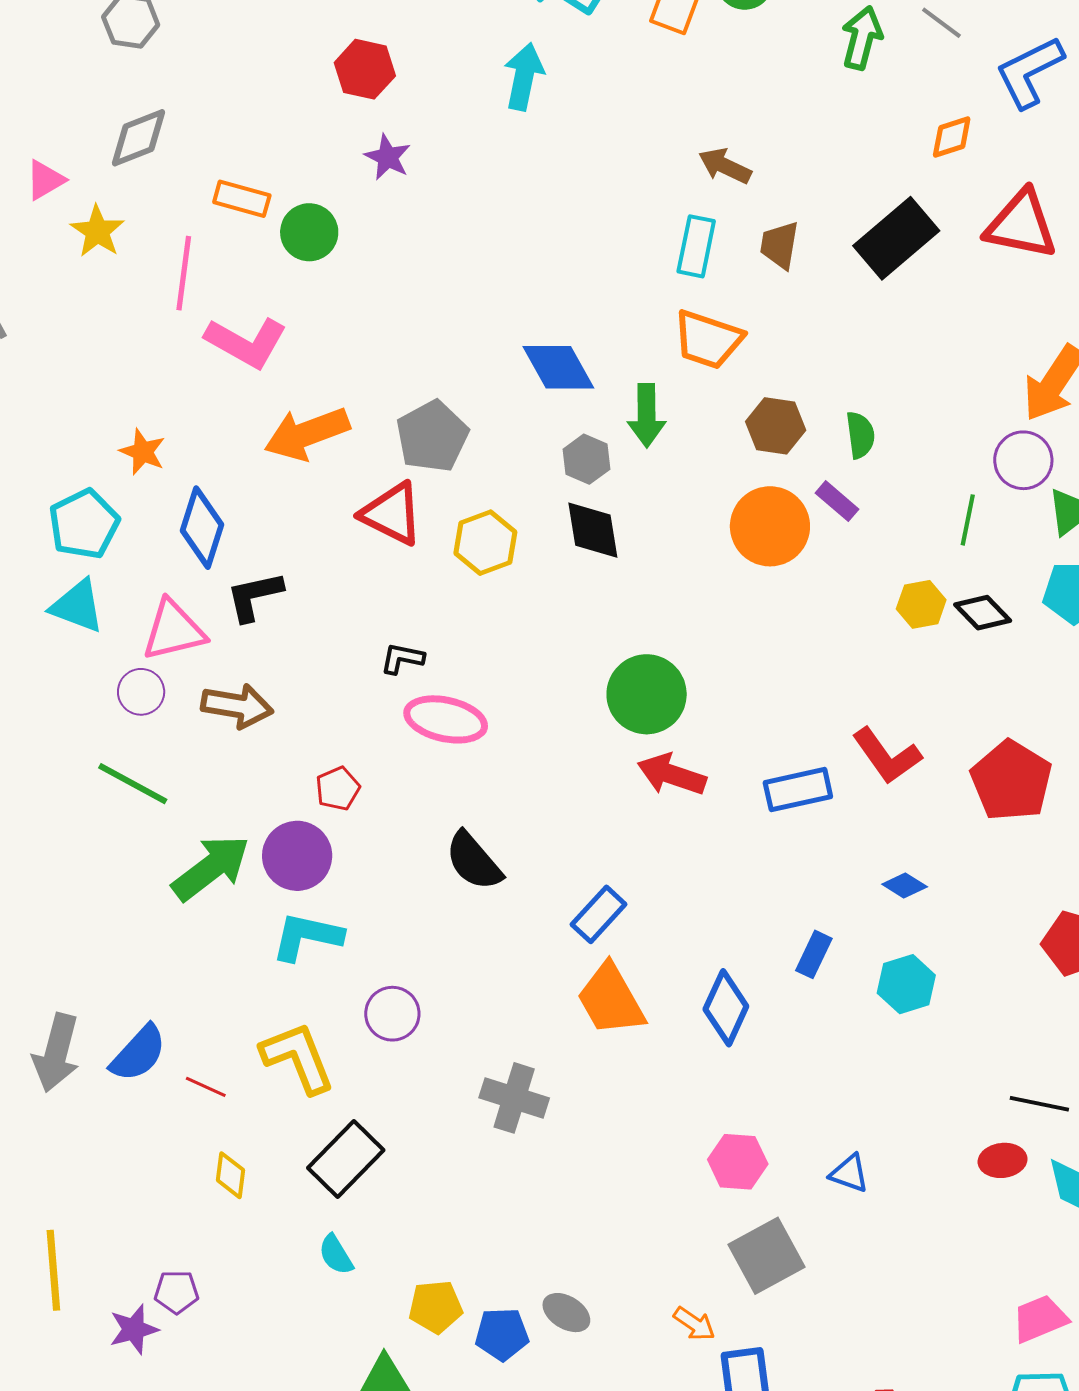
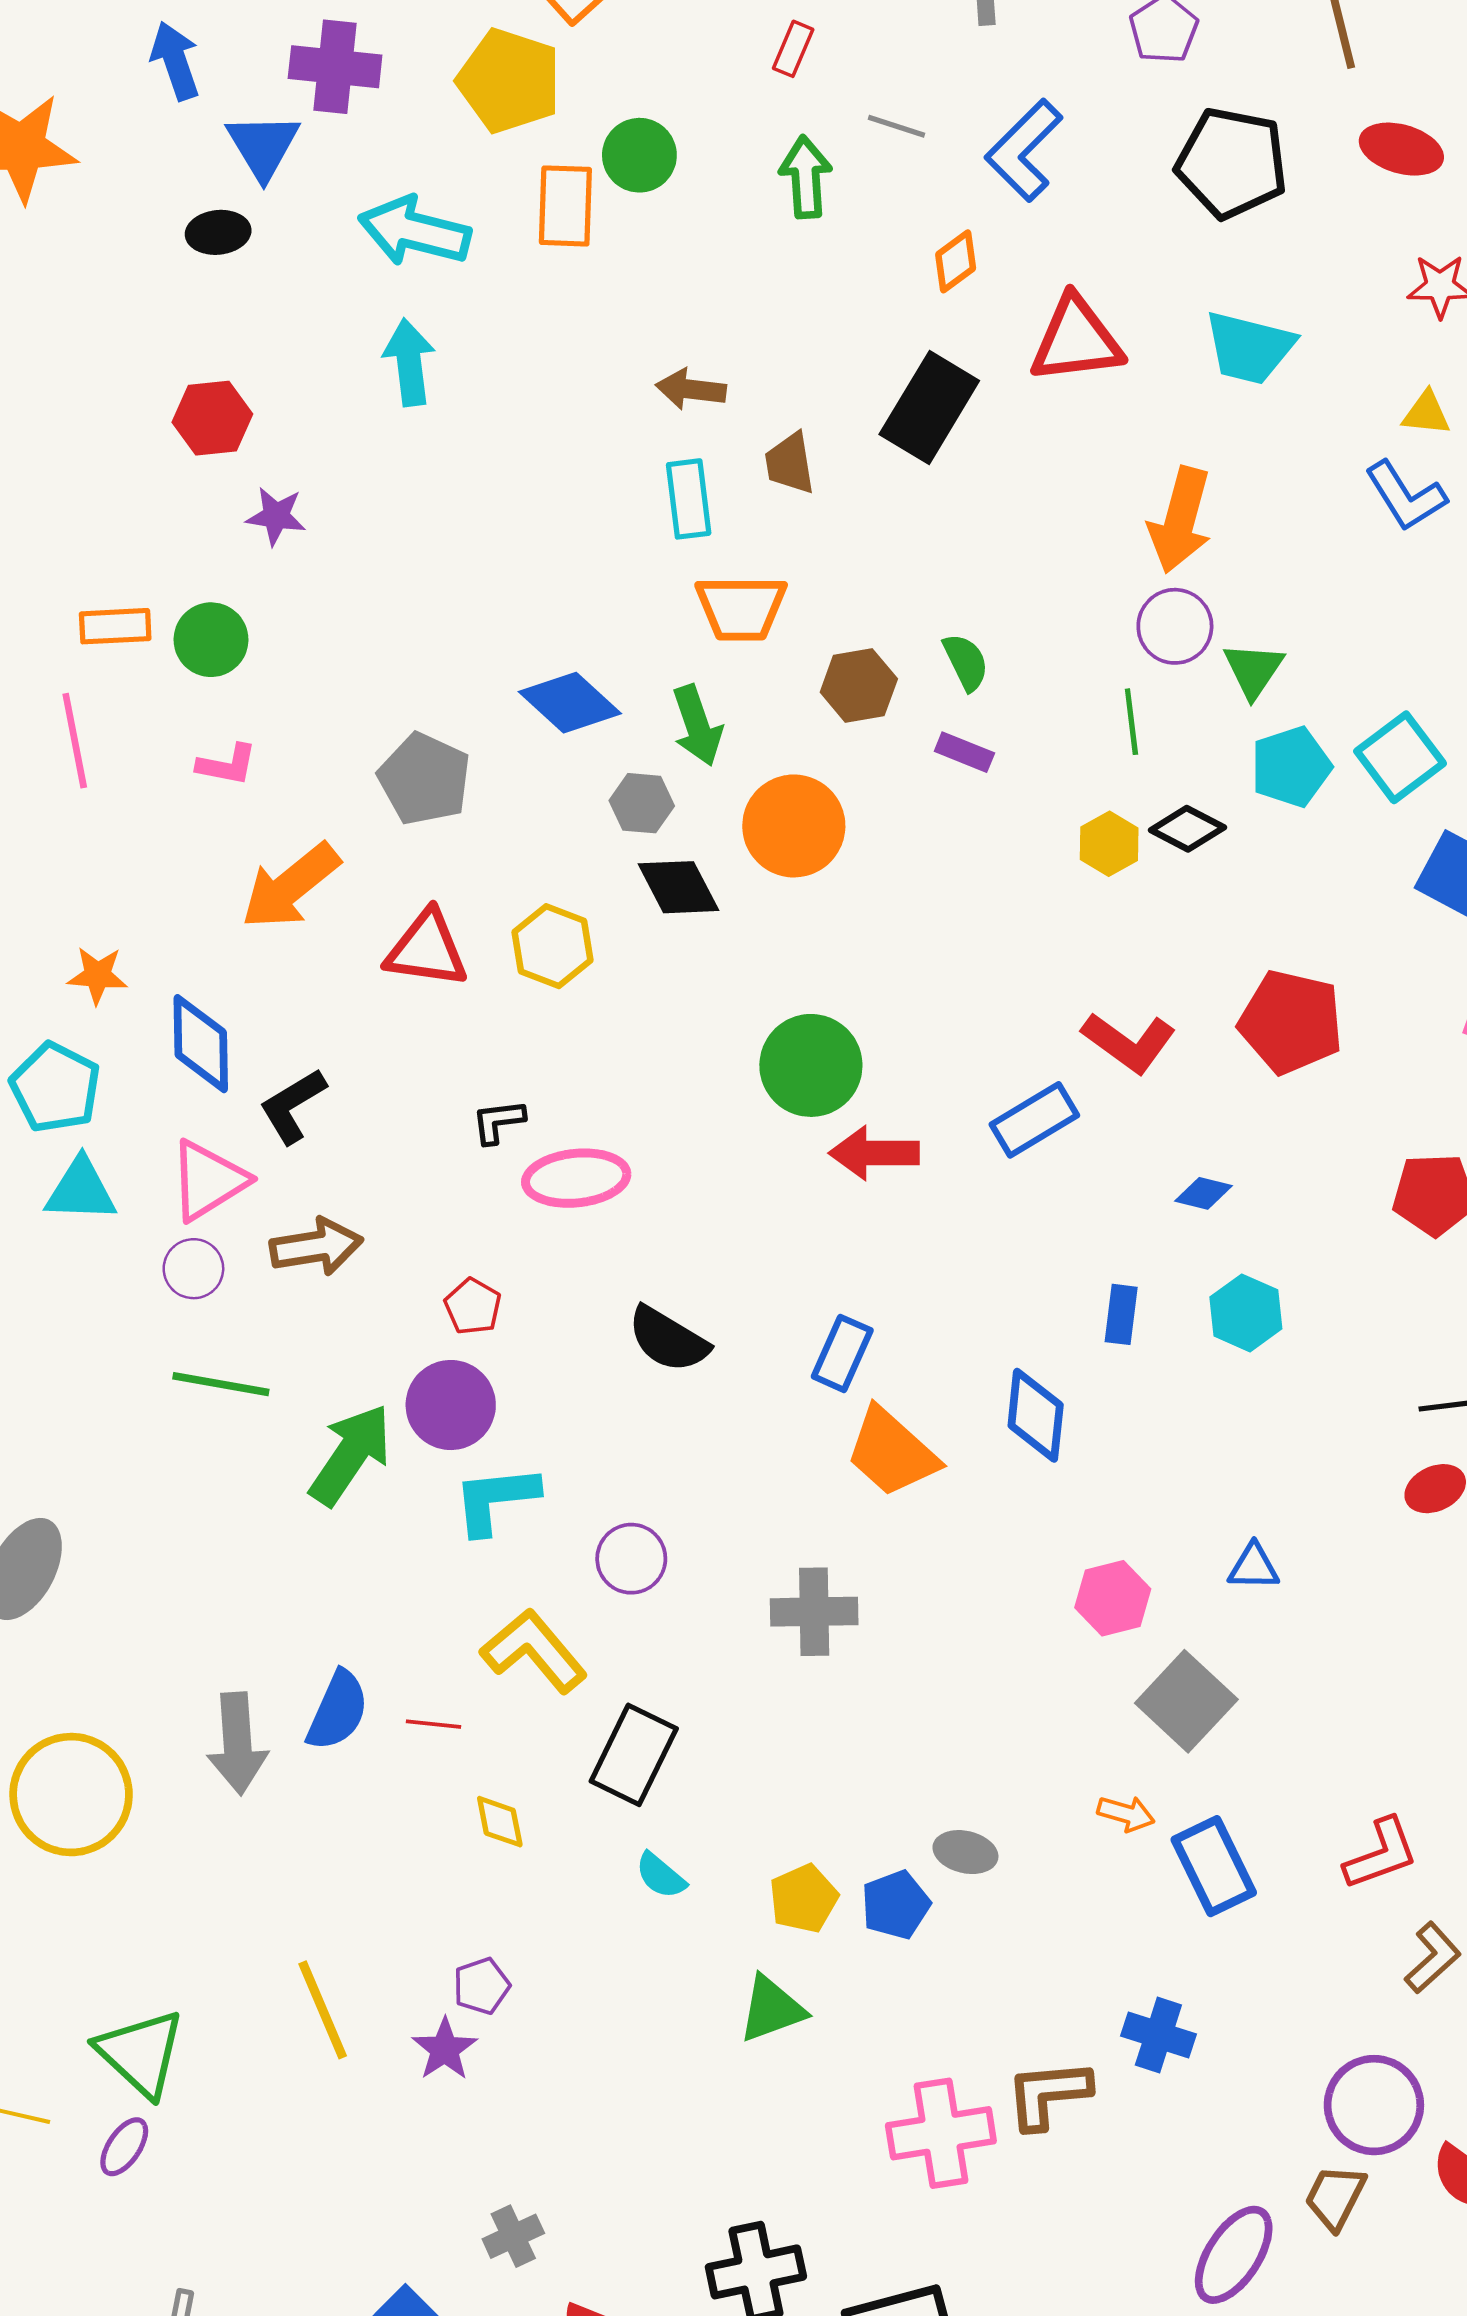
pink L-shape: (246, 342) -> (227, 765), moved, size x0.6
gray pentagon: (432, 436) -> (424, 779), moved
orange circle: (770, 526) -> (794, 826), moved

